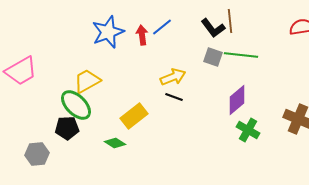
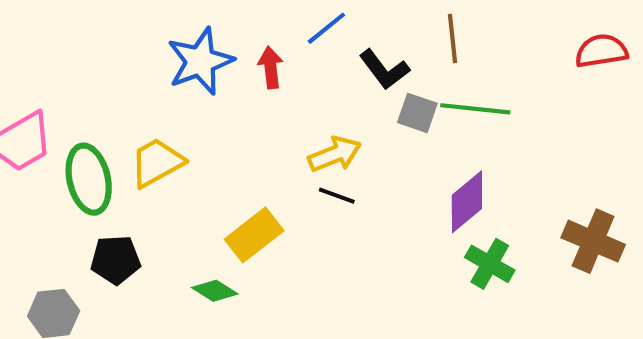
blue line: (162, 27) -> (326, 28), moved
black L-shape: (213, 28) -> (384, 70), moved
green ellipse: (76, 105) -> (89, 179), moved, turned 32

